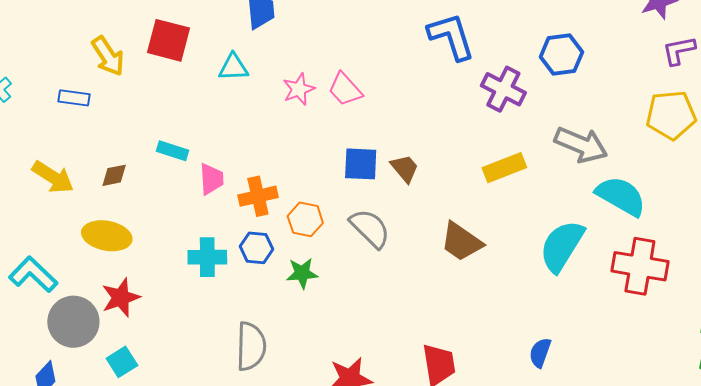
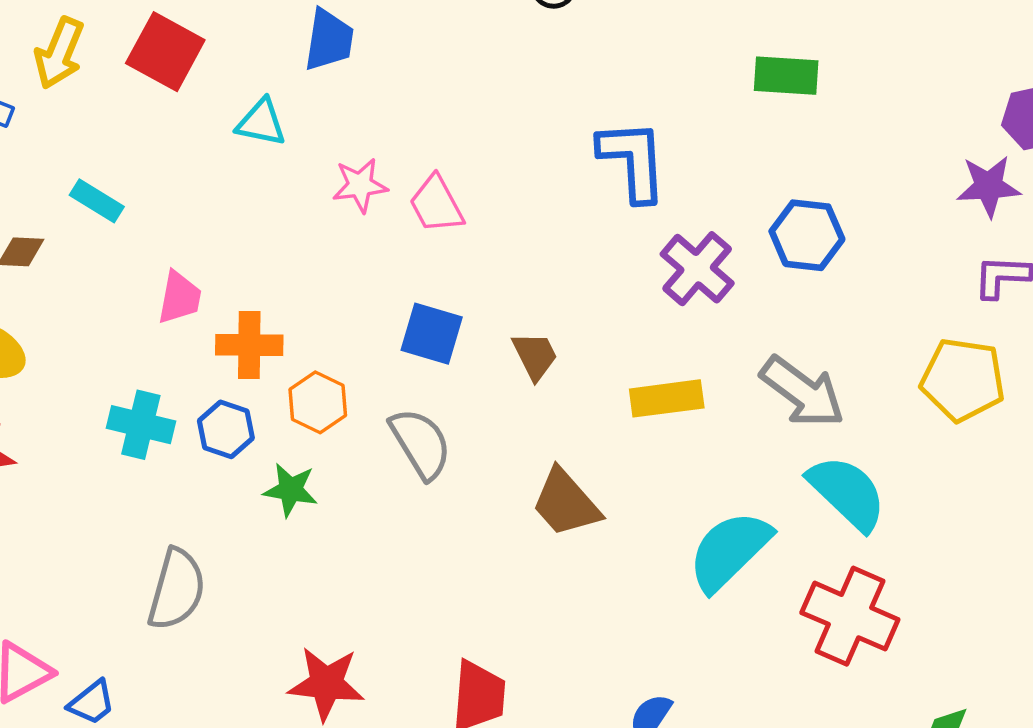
yellow arrow: (108, 56) -> (59, 53), turned 42
cyan rectangle: (173, 151) -> (97, 201), moved
brown trapezoid: (405, 168) -> (535, 356), moved

